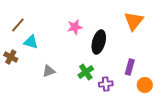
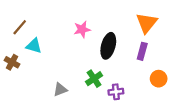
purple rectangle: (130, 67) -> (142, 51), moved
gray triangle: (49, 71) -> (60, 90), moved
orange circle: (145, 85) -> (159, 79), moved

